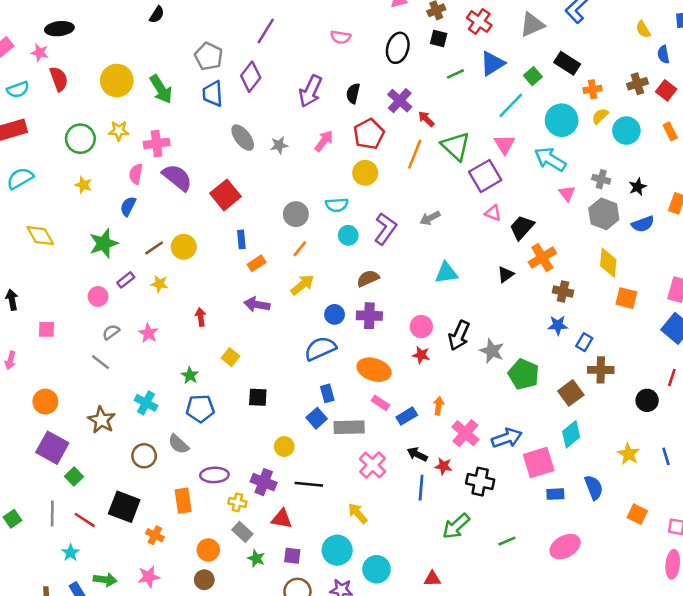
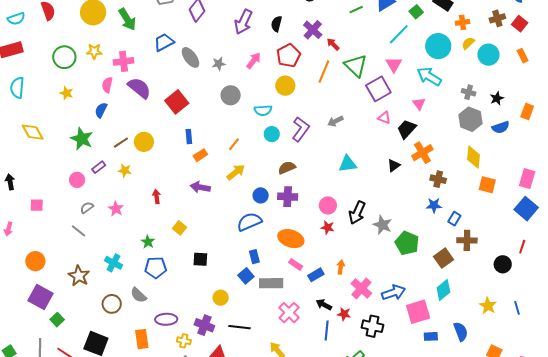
blue trapezoid: (213, 94) -> (164, 42), moved, turned 65
cyan semicircle: (20, 178) -> (17, 88), turned -55
pink triangle: (567, 193) -> (419, 104), moved
gray circle: (296, 214) -> (231, 95), moved
green star: (104, 243) -> (82, 139), turned -30

